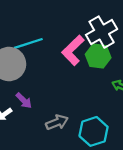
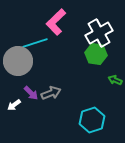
pink L-shape: (73, 50) -> (56, 22), moved
gray arrow: (57, 122) -> (51, 93), moved

